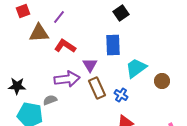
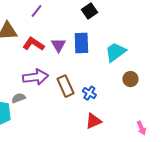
purple line: (59, 17) -> (36, 11), moved
purple triangle: (90, 65) -> (58, 45), moved
cyan trapezoid: (136, 68) -> (115, 52), moved

